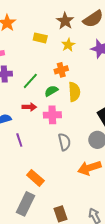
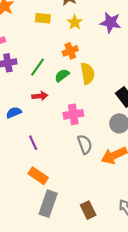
pink cross: (52, 115) -> (73, 114), moved
purple line: (19, 140) -> (33, 143), moved
gray semicircle: (64, 142) -> (85, 144), moved
orange rectangle: (35, 178) -> (38, 176), moved

